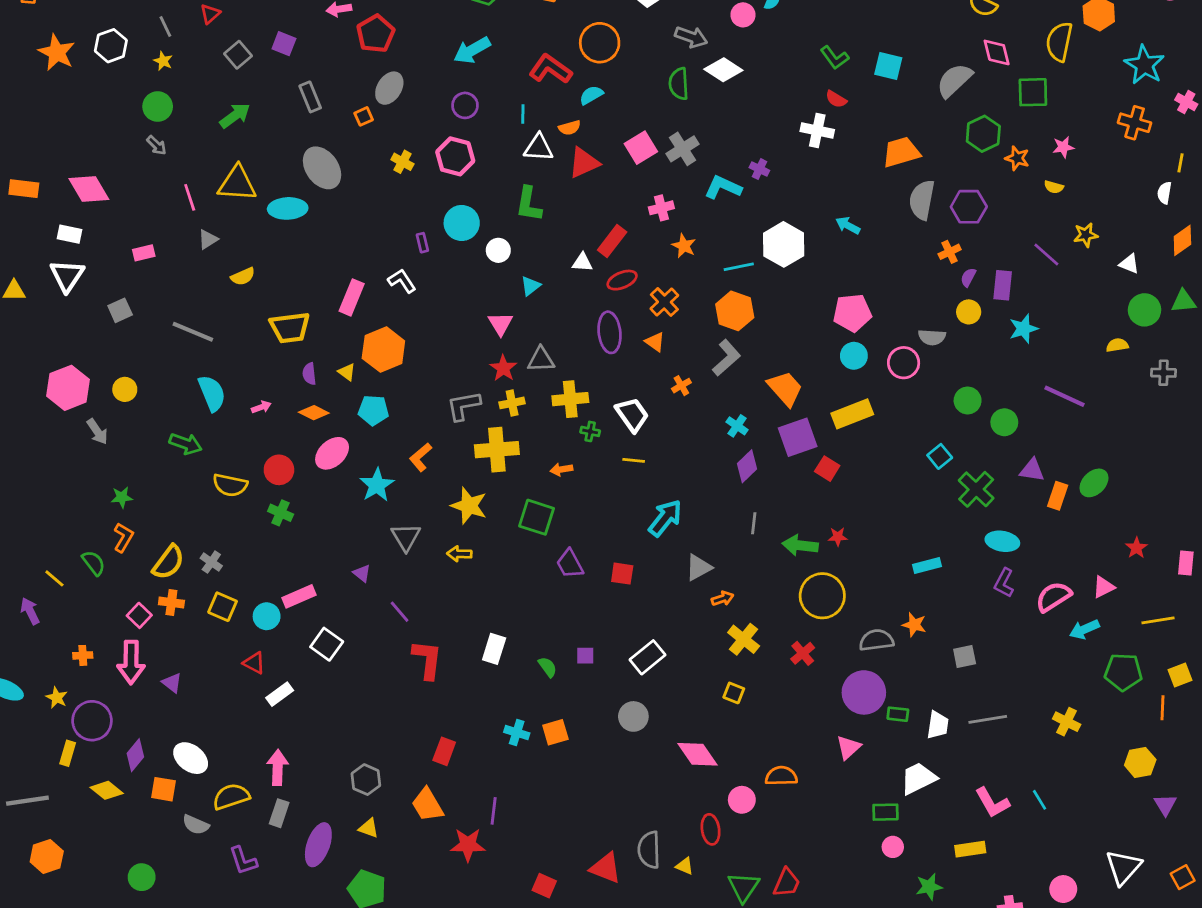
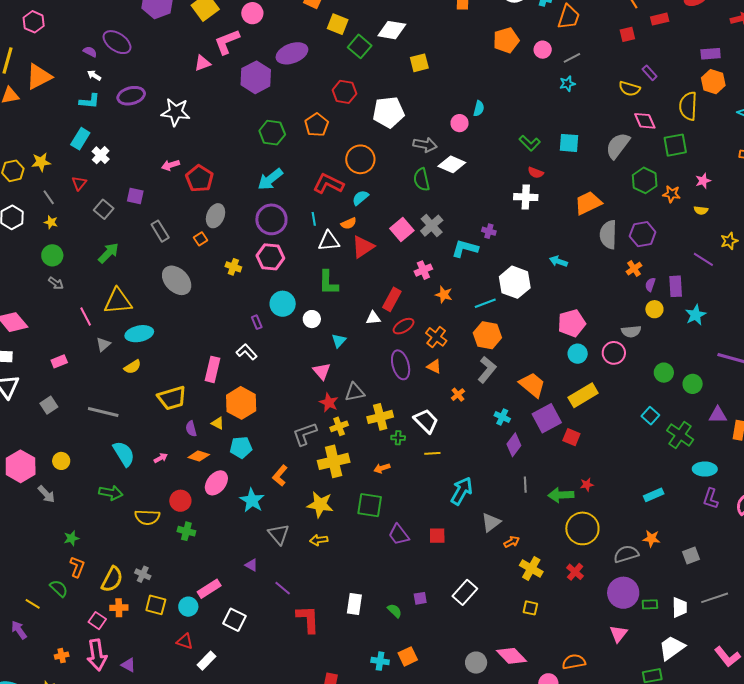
purple circle: (465, 105) -> (271, 219), size x1.6
cyan ellipse: (288, 208) -> (139, 334), moved
gray circle: (633, 716) -> (476, 663), moved

